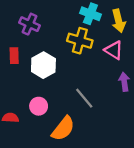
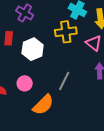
yellow cross: (80, 41) -> (66, 32), turned -30
gray line: (84, 98) -> (64, 81), turned 60

